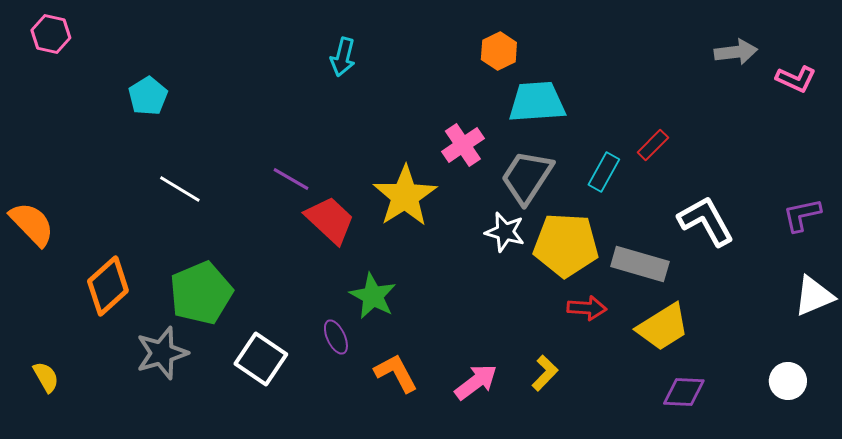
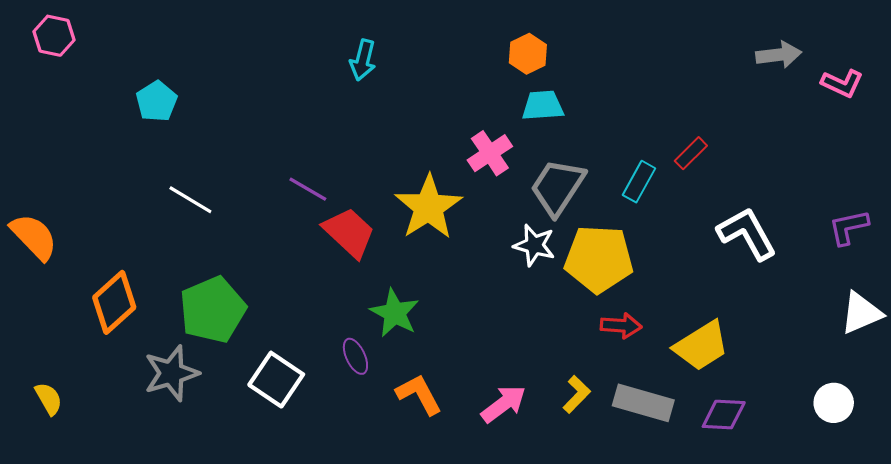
cyan trapezoid: (537, 102) -> (543, 106), moved, size x0.7
gray rectangle: (640, 264) -> (643, 403), moved

